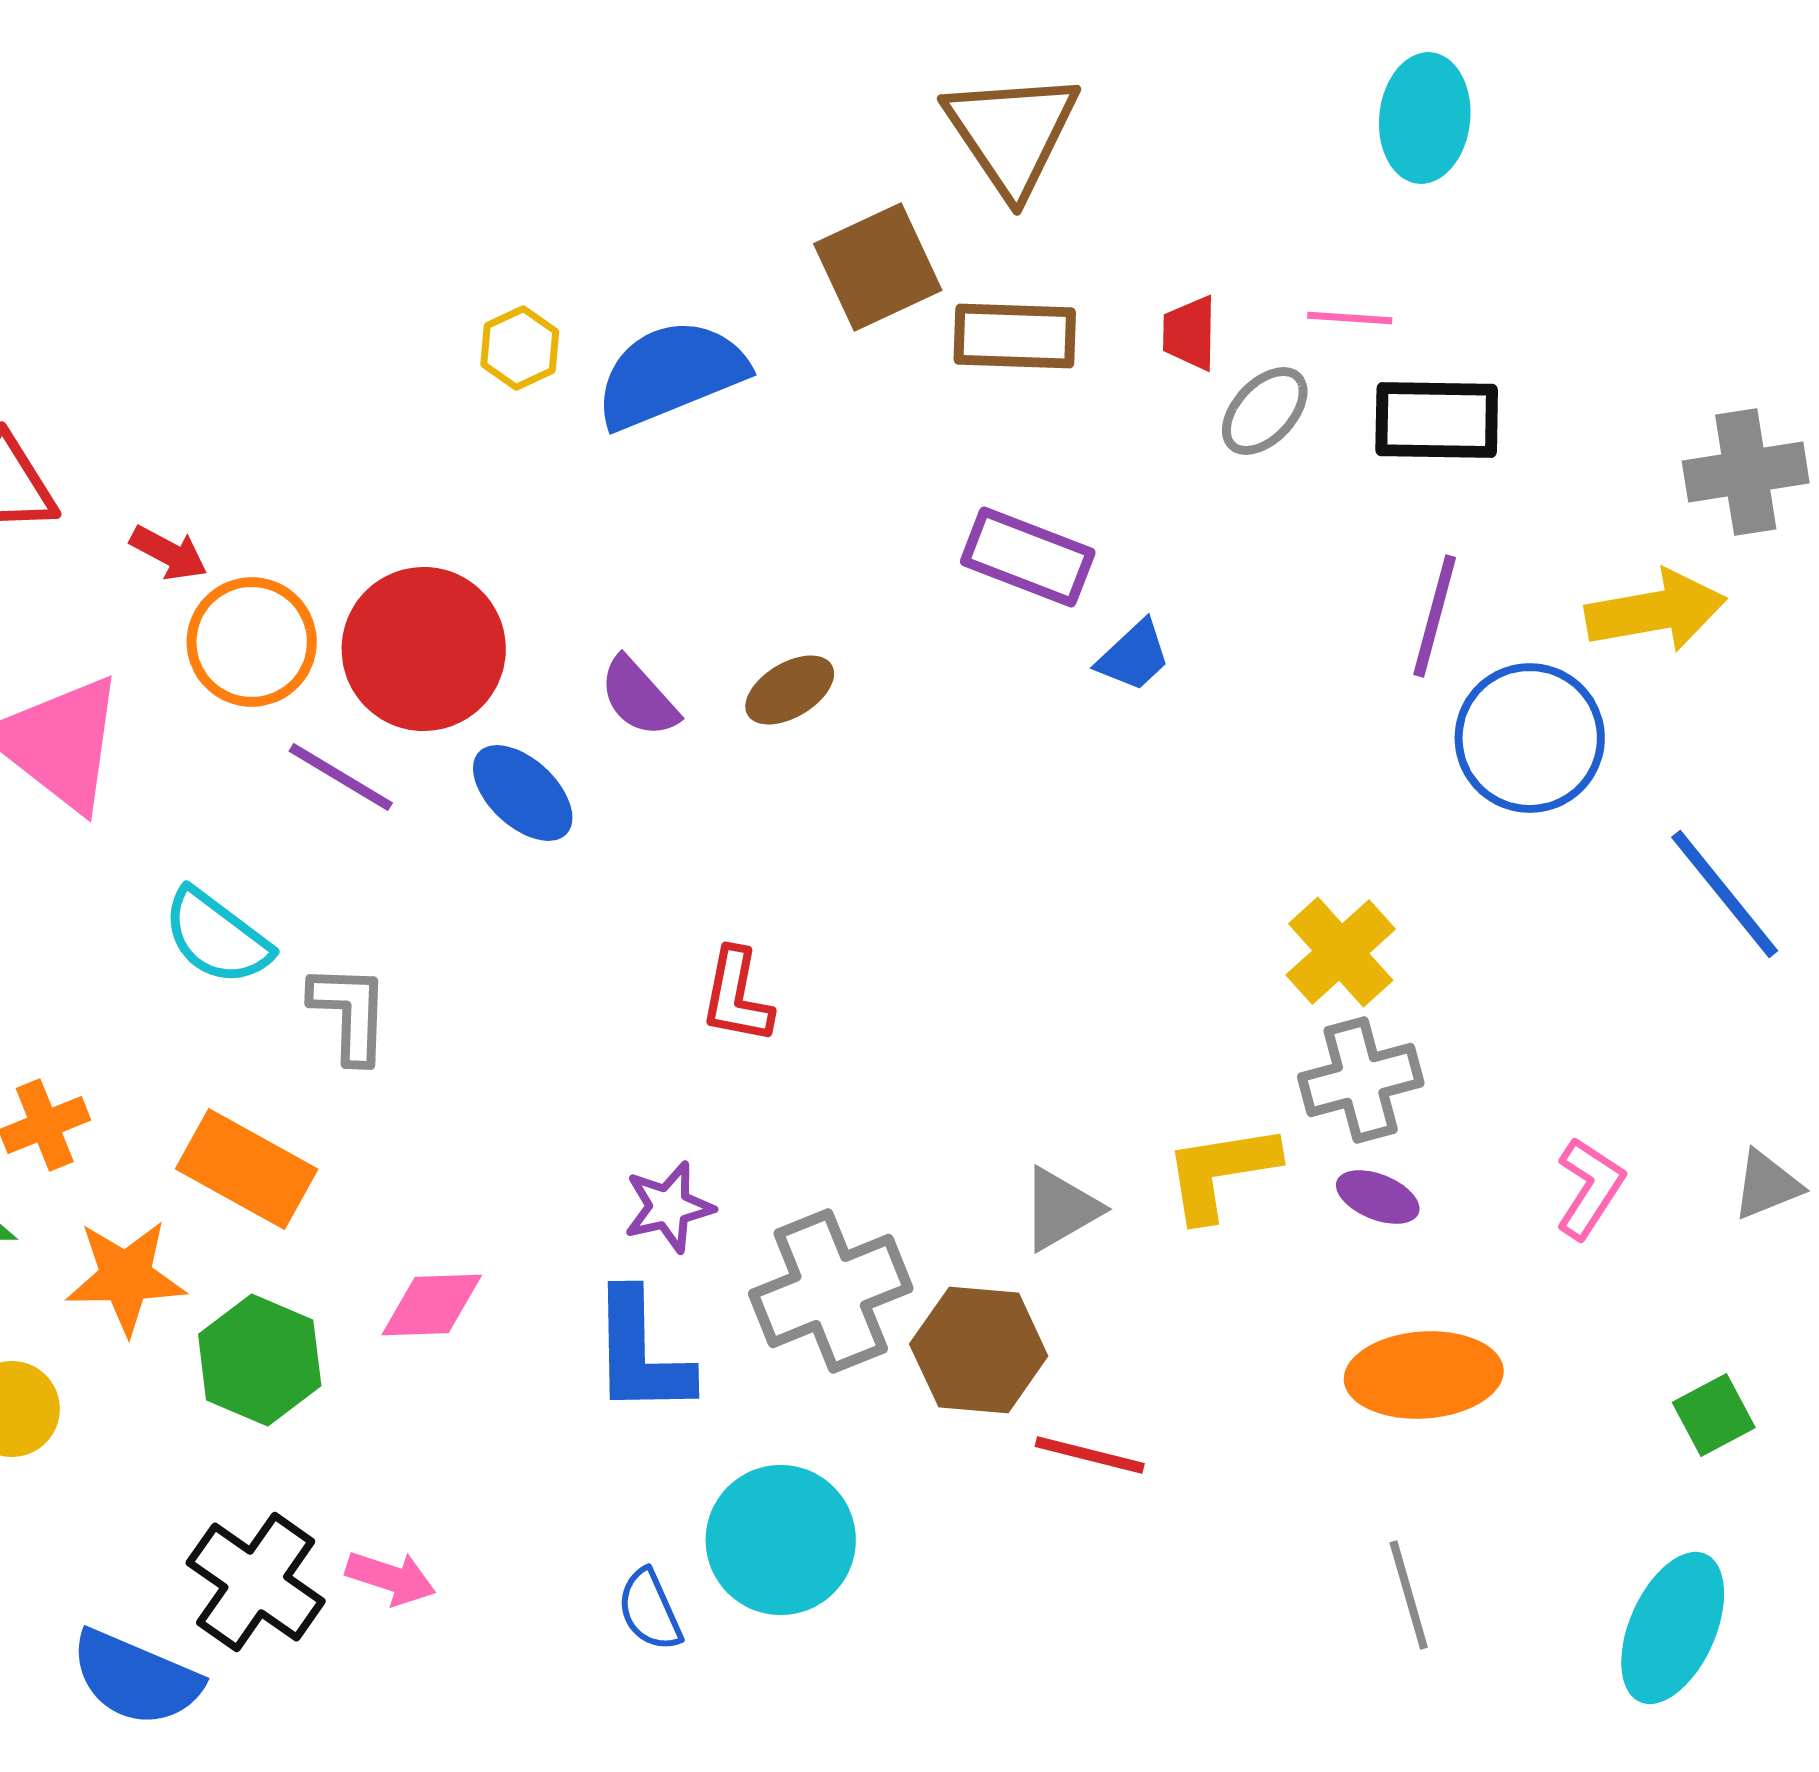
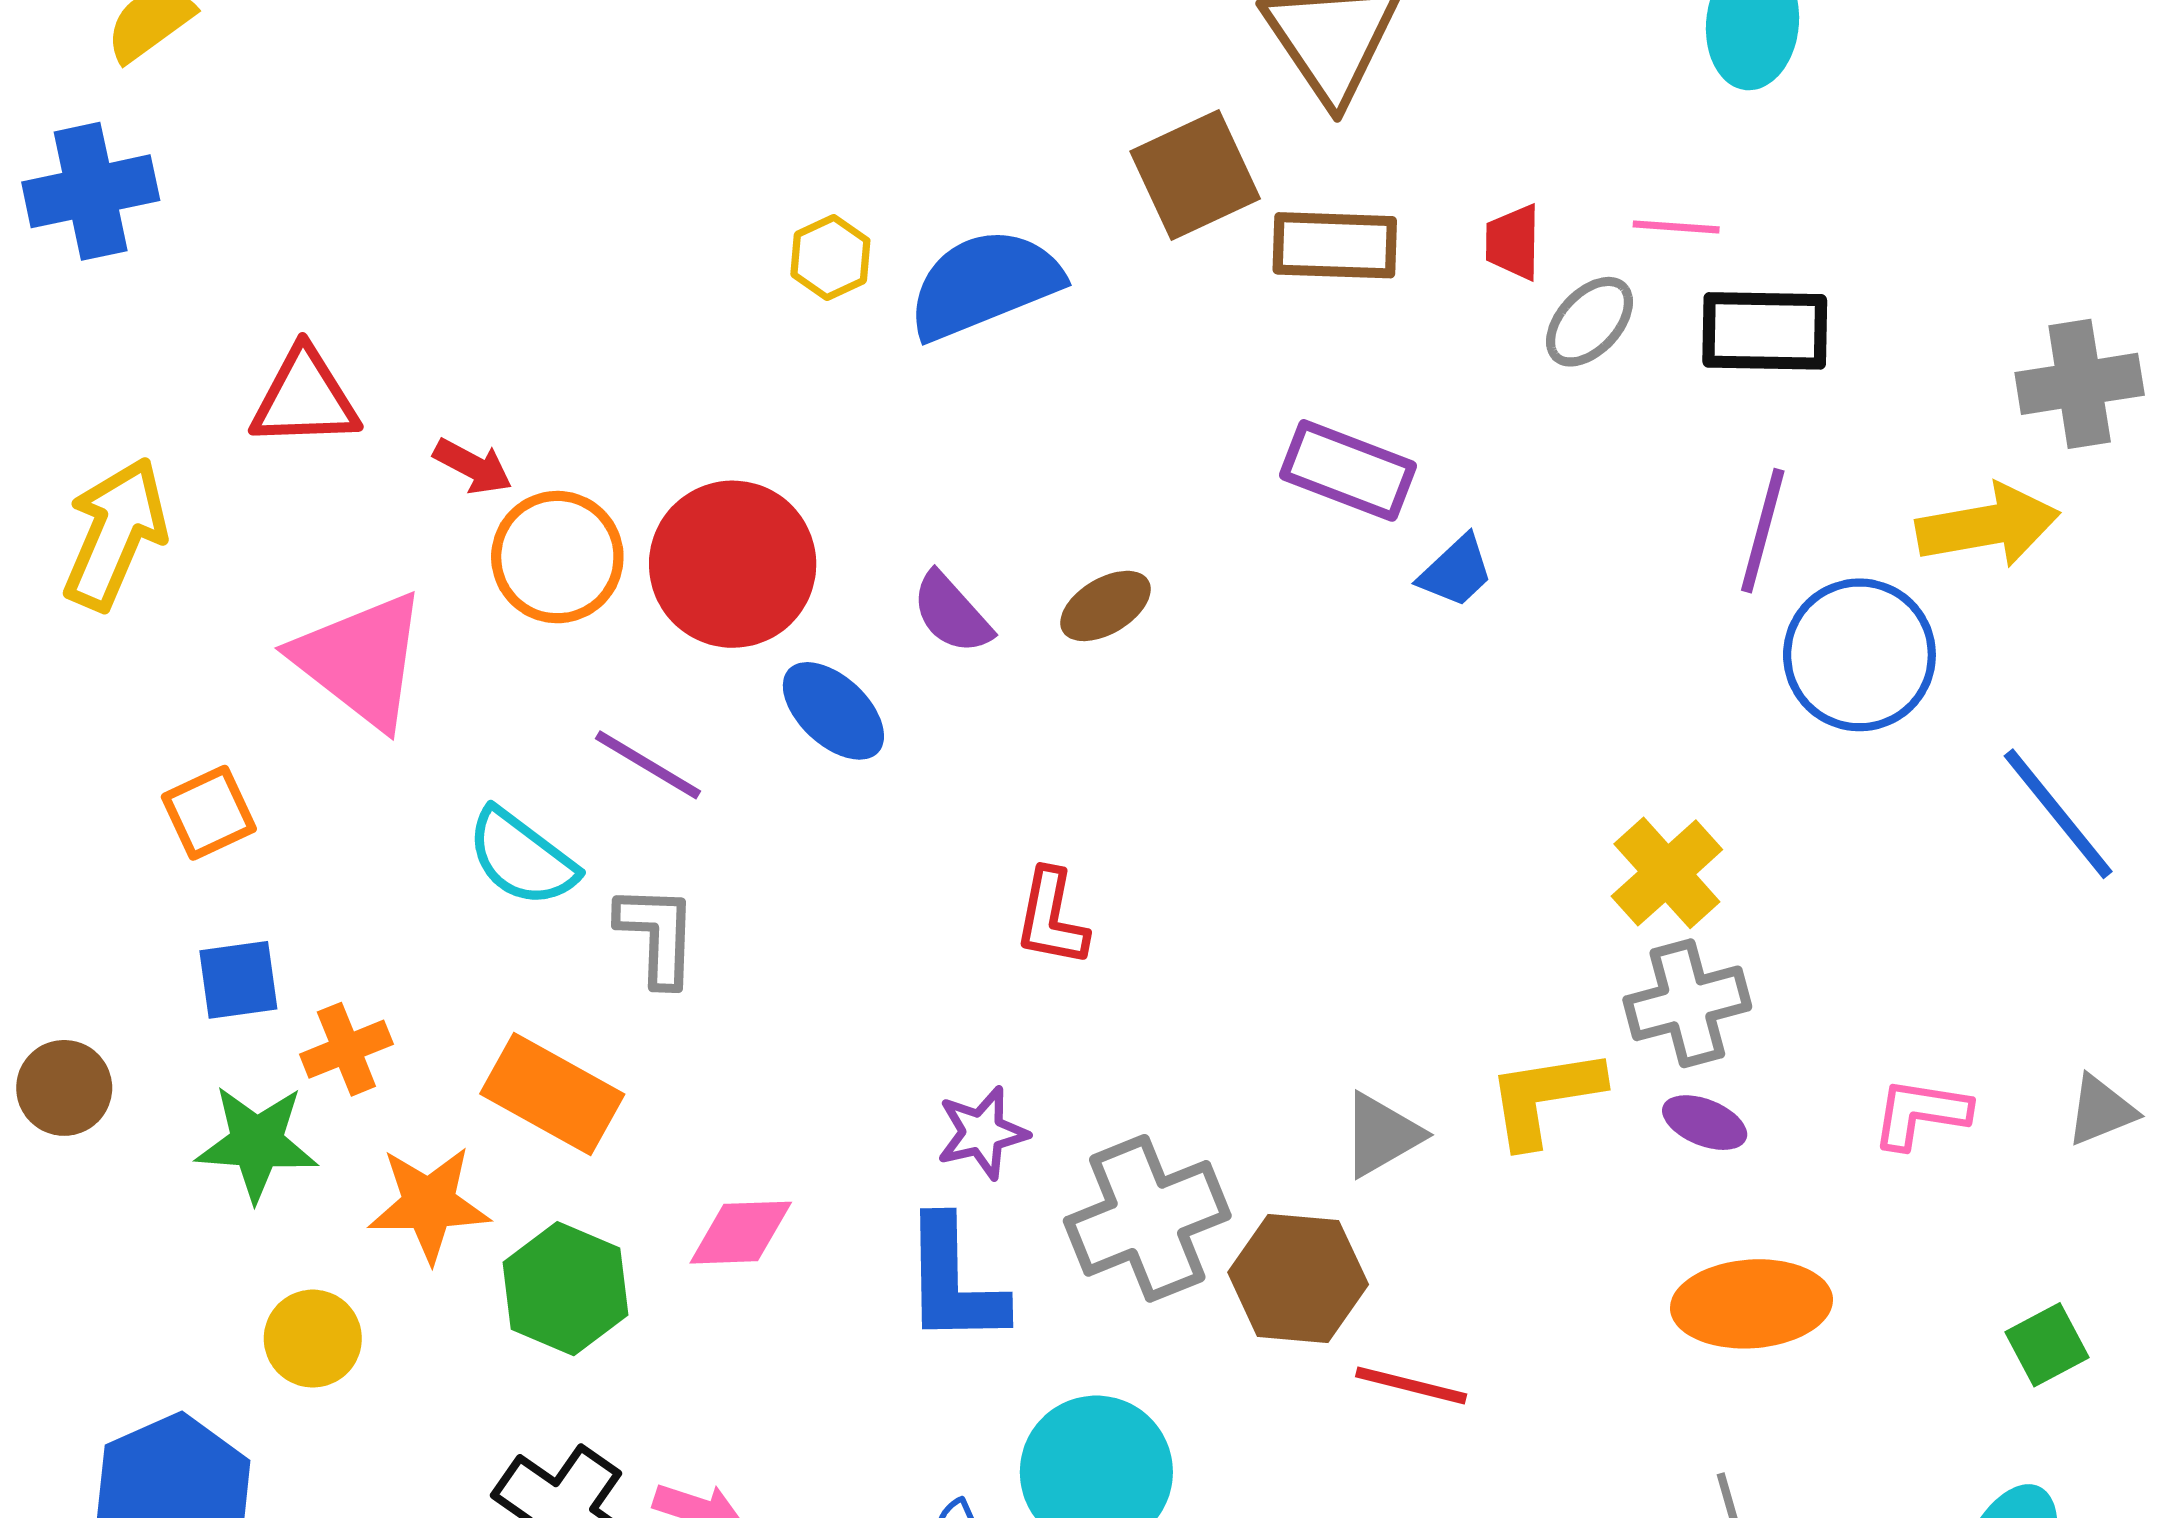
purple line: (341, 777) -> (648, 765), moved
pink L-shape: (1590, 1188) -> (1921, 1113), turned -114

